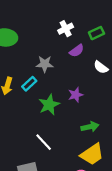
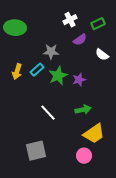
green star: (49, 105) -> (58, 76), moved
green arrow: (90, 127) -> (83, 110), moved
white line: (44, 142) -> (48, 113), moved

